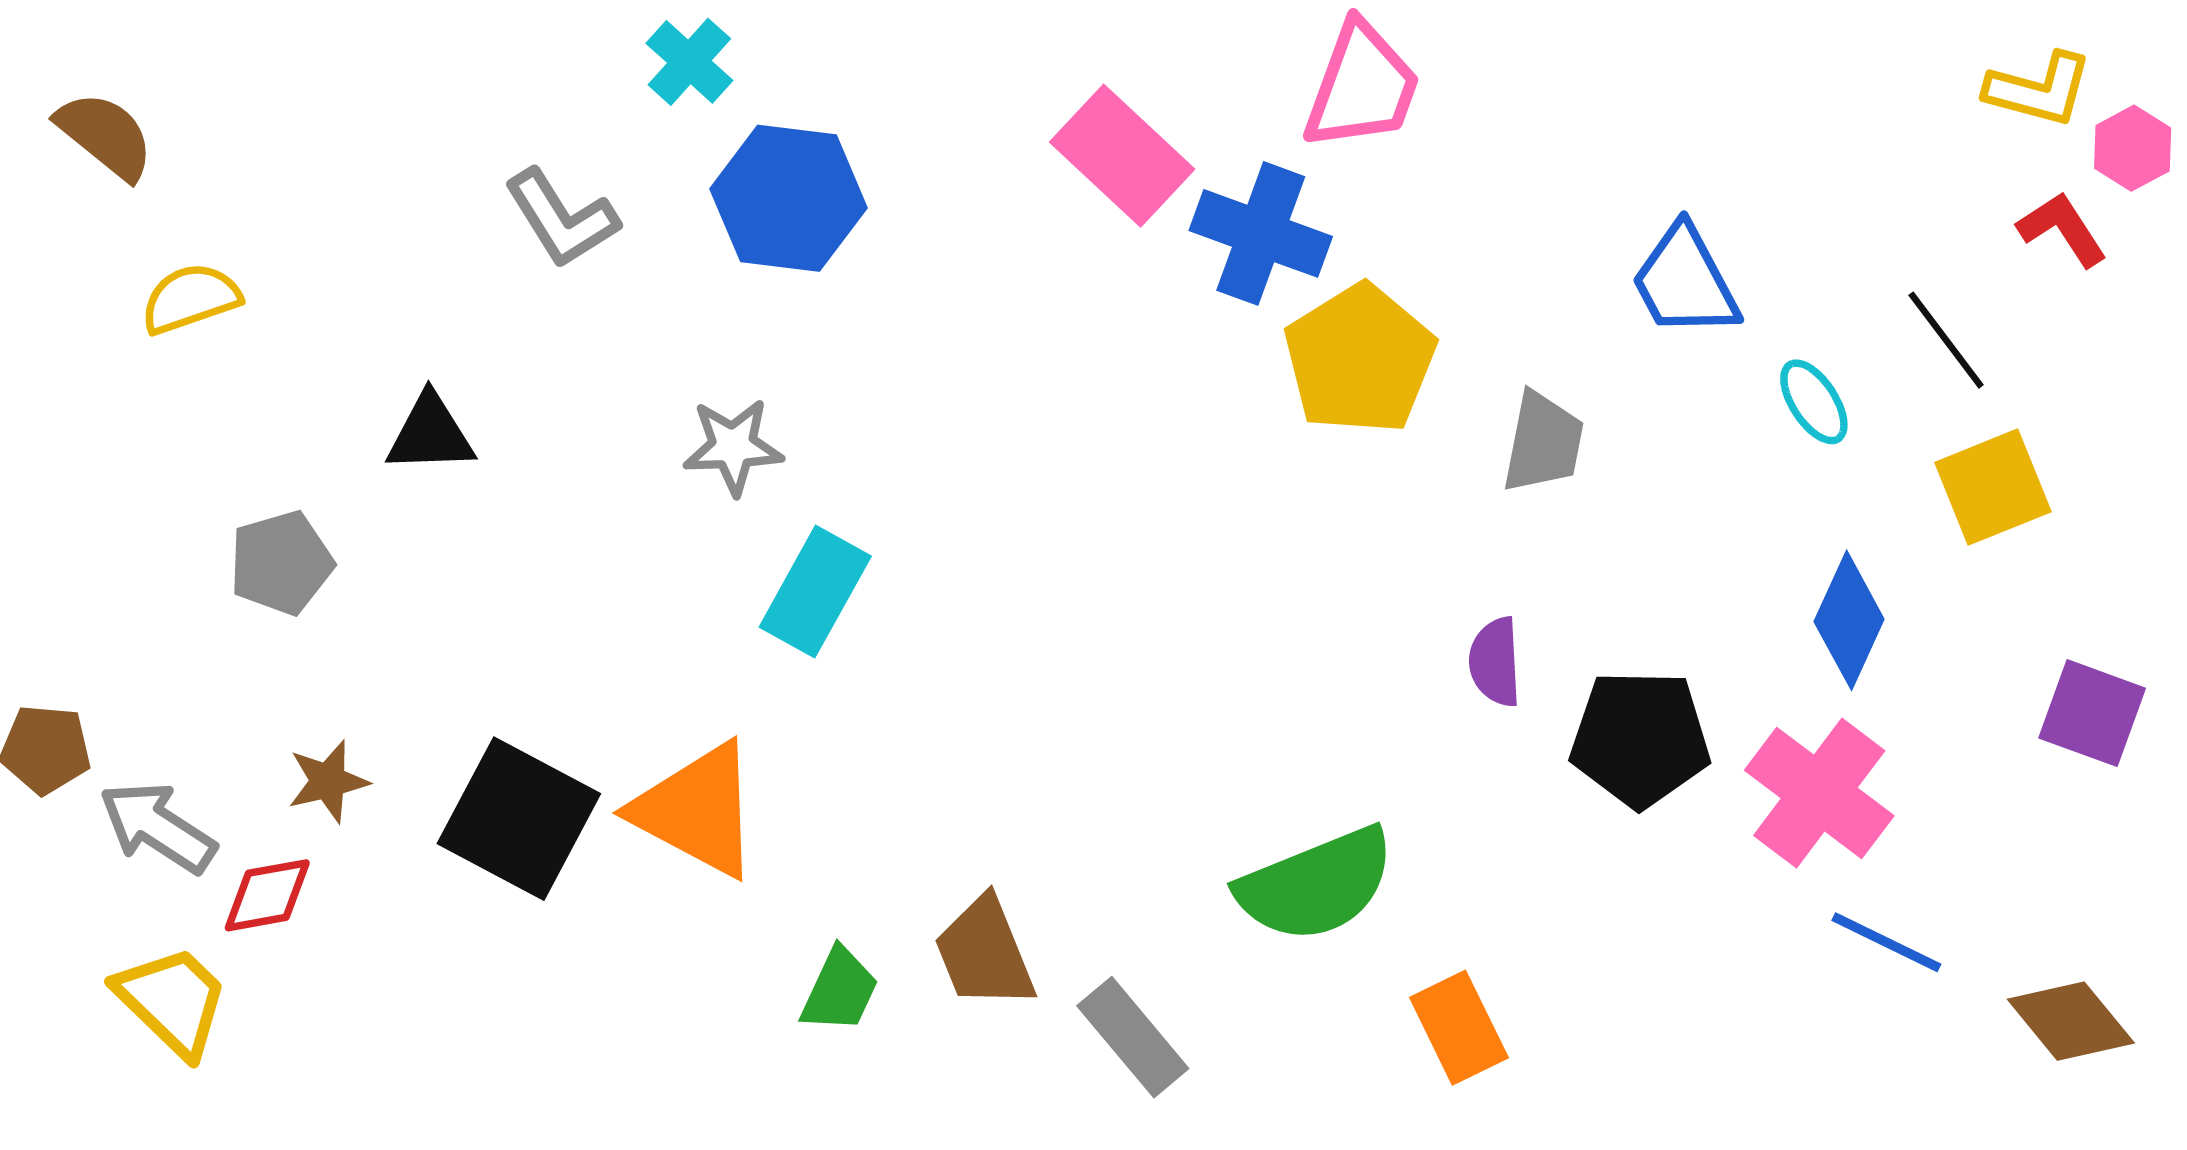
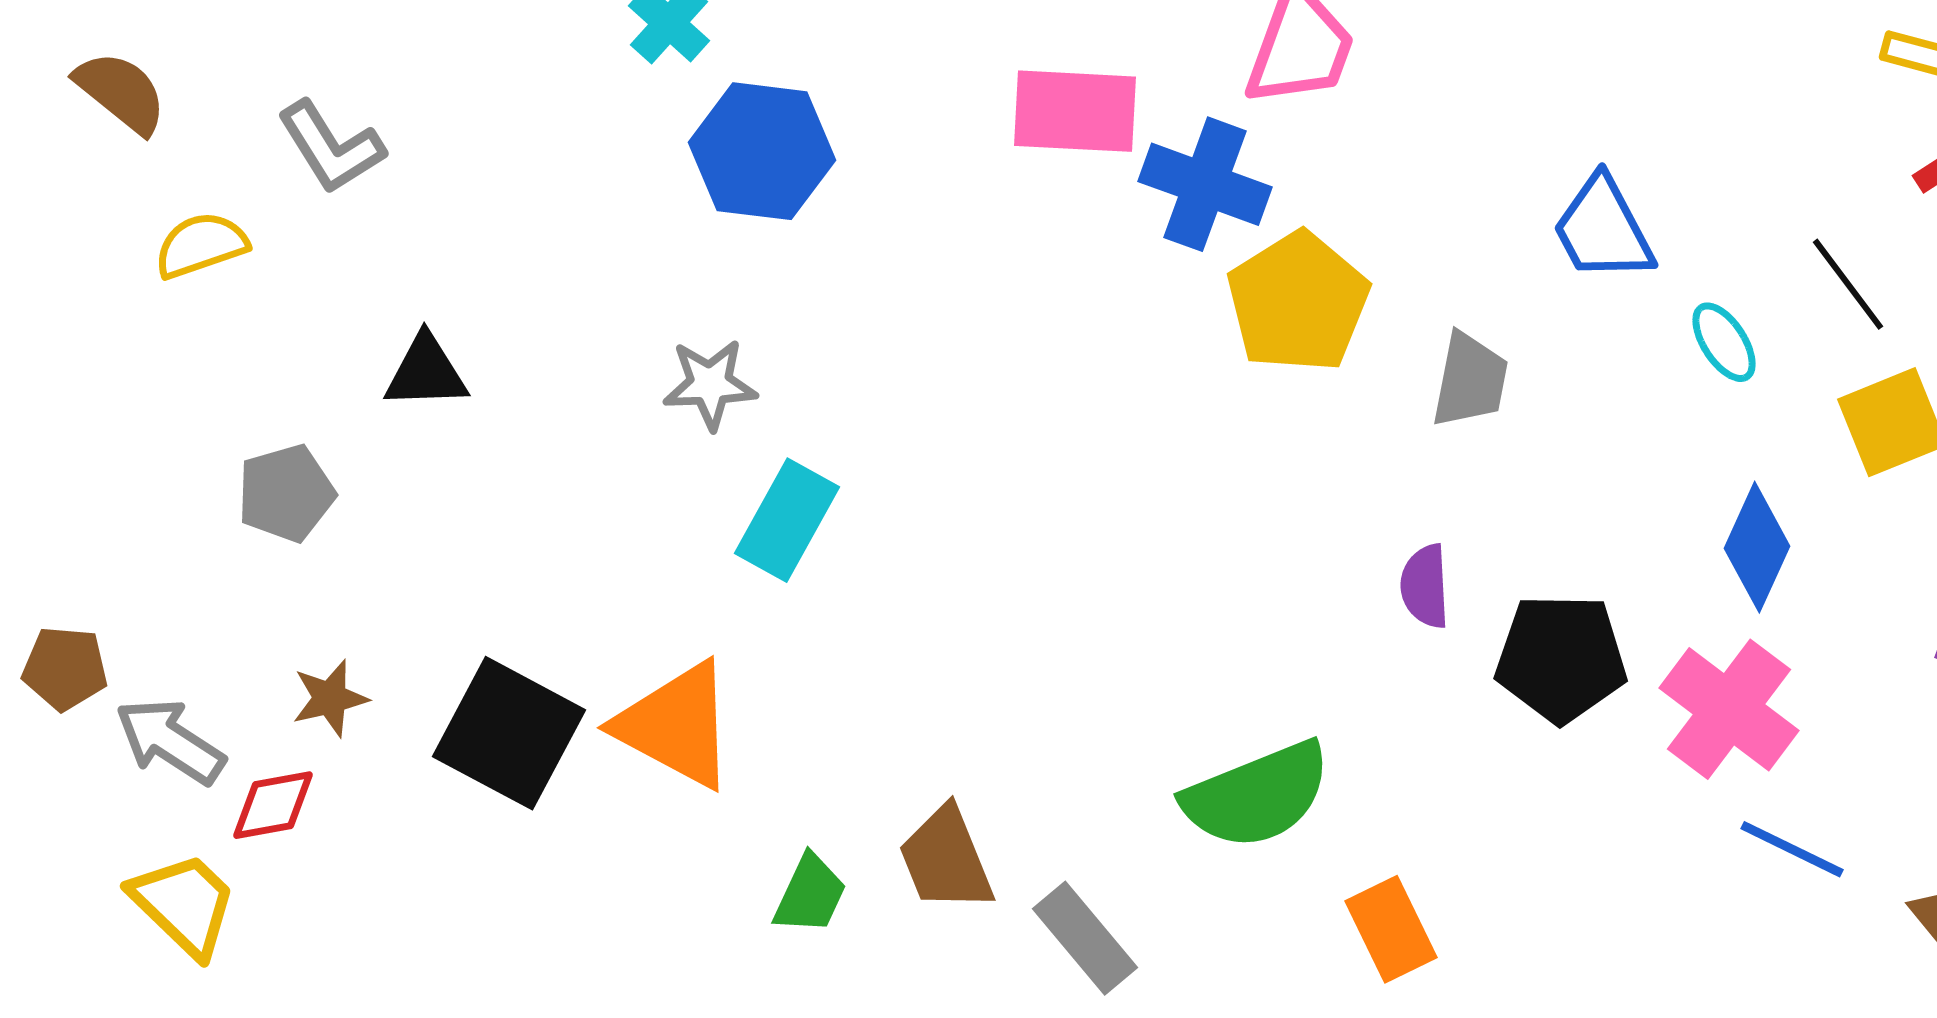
pink rectangle: (1122, 156) -> (1075, 111), turned -40
gray L-shape: (561, 219) -> (331, 147), moved

